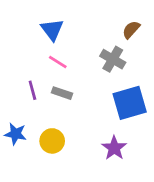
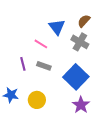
blue triangle: (52, 30) -> (57, 27), moved
brown semicircle: (131, 30) -> (84, 21), moved
blue square: (130, 103) -> (76, 77), moved, turned -30

